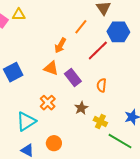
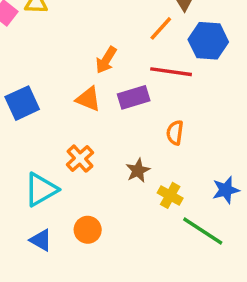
orange line: (81, 27) -> (161, 28), moved
red line: (98, 50) -> (171, 72), turned 50
purple rectangle: (73, 78) -> (134, 97), moved, turned -72

